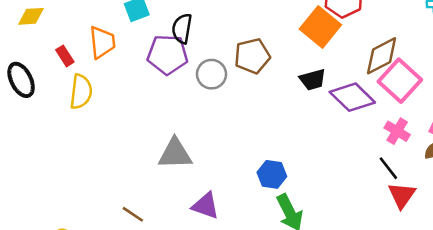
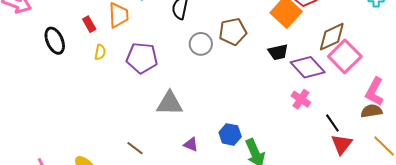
purple pentagon: (168, 55) -> (142, 58), moved
yellow semicircle: (81, 92) -> (100, 52), size x0.6
pink cross: (397, 131) -> (301, 99), moved
blue hexagon: (272, 174) -> (230, 134), moved
purple triangle: (205, 206) -> (191, 144), size x0.7

